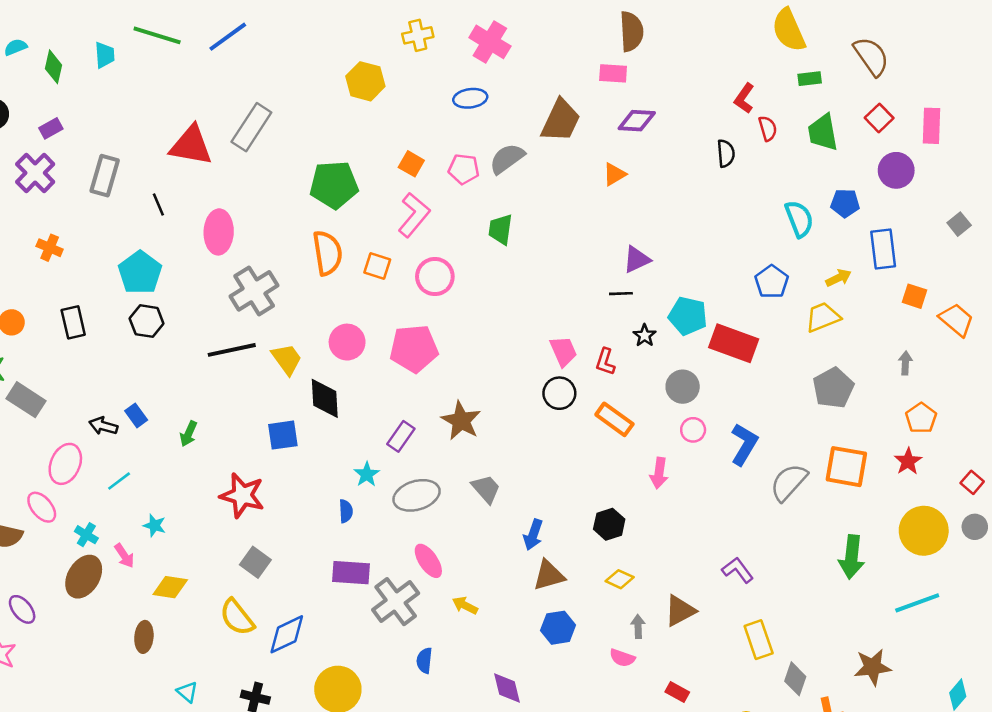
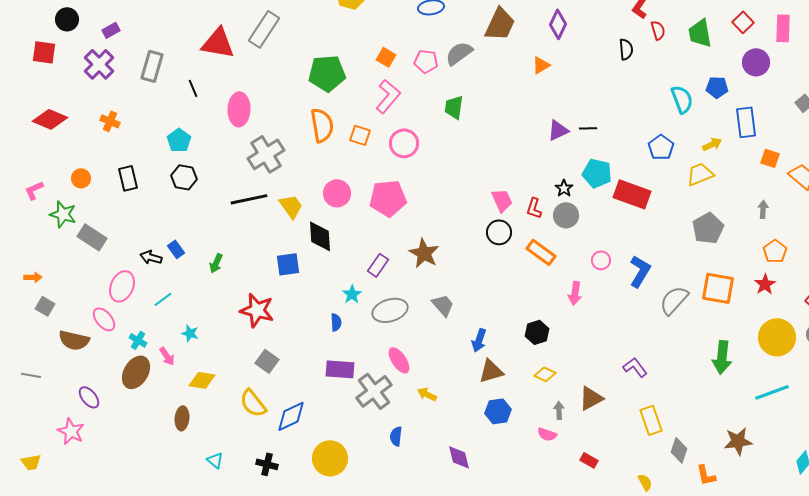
purple diamond: (637, 121) -> (558, 24), turned -68
cyan pentagon: (140, 273) -> (179, 140), size x0.7
black line: (621, 294) -> (588, 128), moved
gray circle: (683, 387) -> (566, 215), moved

